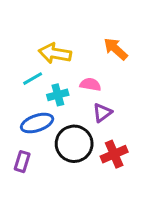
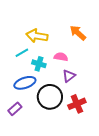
cyan cross: (58, 95) -> (39, 64), turned 32
purple rectangle: (22, 162) -> (15, 109), turned 32

